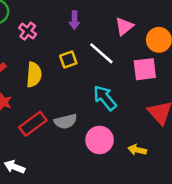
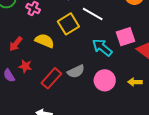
yellow square: (68, 59) -> (68, 24), size x1.5
pink square: (145, 69) -> (125, 37), moved
yellow semicircle: (34, 75) -> (45, 41), turned -60

